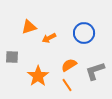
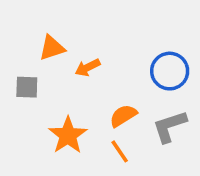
blue circle: (84, 33) -> (170, 71), moved
gray square: (12, 57) -> (27, 87), moved

